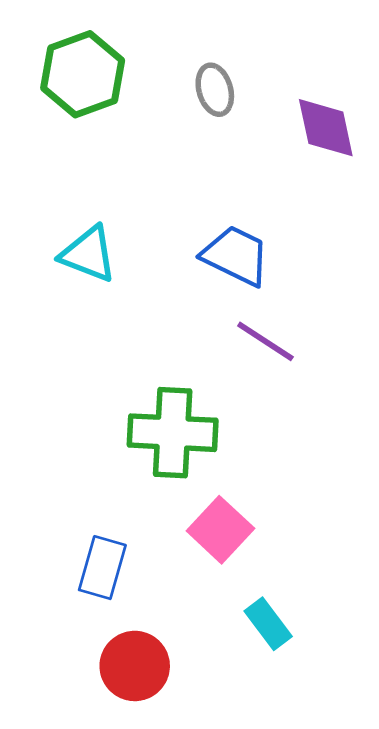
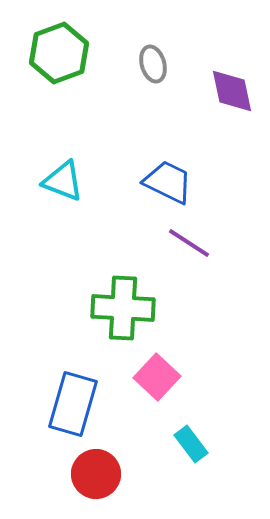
blue rectangle: (102, 568) -> (73, 404), size x1.4

